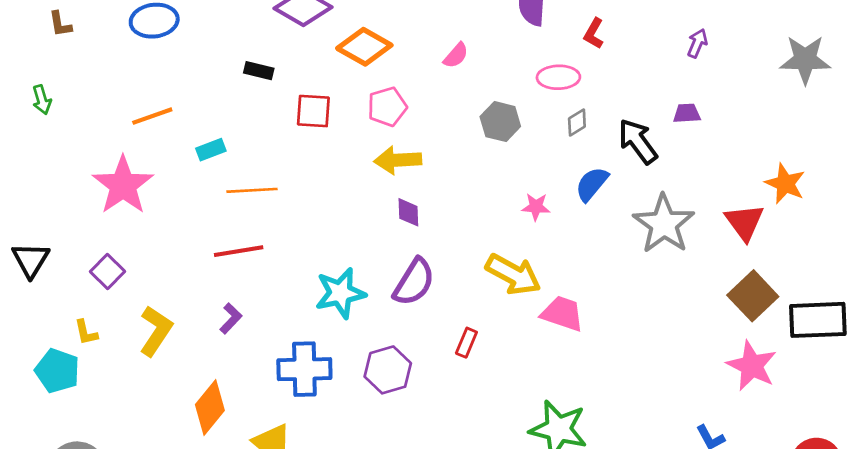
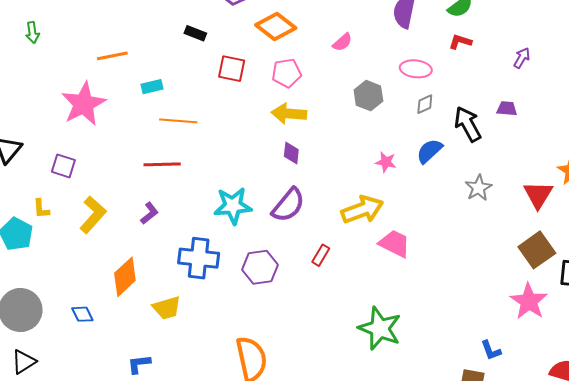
red L-shape: (594, 33) -> (460, 42), moved, turned 70
gray star: (664, 224) -> (479, 188), size x0.6
purple square: (107, 272) -> (63, 166), turned -35
yellow arrow: (513, 274) -> (362, 210), turned -57

